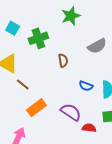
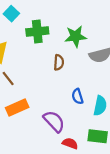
green star: (71, 16) -> (76, 36), moved
blue semicircle: (86, 86) -> (78, 96), turned 40

